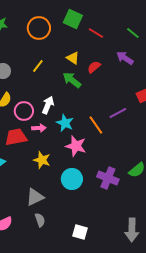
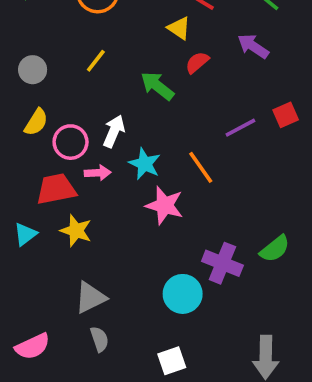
yellow triangle: (73, 58) -> (179, 28), moved
purple line: (118, 113) -> (240, 128), moved
yellow star: (42, 160) -> (76, 231), moved
cyan circle: (72, 179) -> (183, 294), moved
white square: (80, 232) -> (172, 361), turned -35

